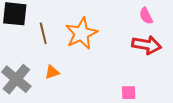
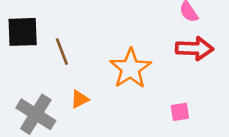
orange star: (81, 33) -> (130, 68), moved

